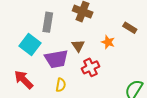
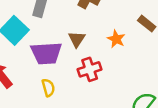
yellow semicircle: (61, 85) -> (48, 88), turned -32

